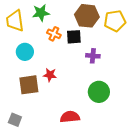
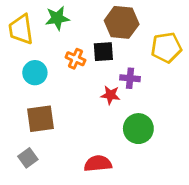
yellow pentagon: (115, 21) -> (166, 48), moved
orange cross: (54, 34) -> (75, 59), moved
red star: (50, 75) -> (110, 95), moved
gray square: (15, 120) -> (28, 158), moved, turned 32

